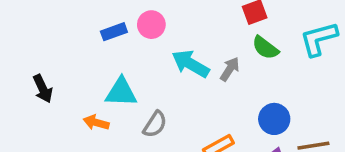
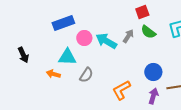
pink circle: (151, 25) -> (84, 38), moved
blue rectangle: (114, 32) -> (63, 23), size x1.5
gray arrow: (230, 69) -> (128, 36), moved

